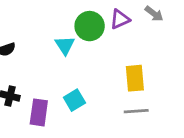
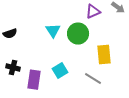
green circle: (90, 26) -> (78, 34), moved
gray line: (136, 111) -> (93, 79), moved, turned 36

